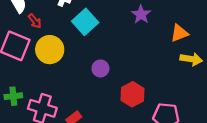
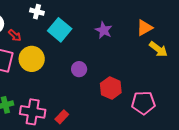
purple star: (141, 14) -> (104, 30), moved
yellow arrow: (191, 59) -> (158, 49), turned 36

